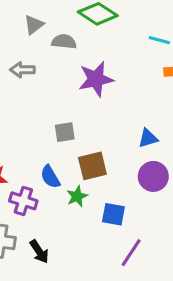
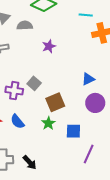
purple star: (96, 79) -> (49, 46), size x0.6
gray square: (65, 132) -> (34, 83), turned -32
blue semicircle: (50, 177) -> (17, 122), moved
purple cross: (23, 201) -> (14, 91), moved

